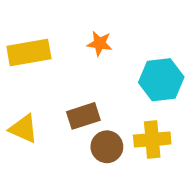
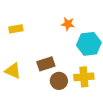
orange star: (100, 43) -> (68, 24), moved
yellow rectangle: (29, 53) -> (16, 29), size x0.6

